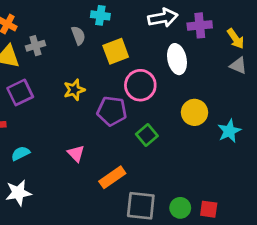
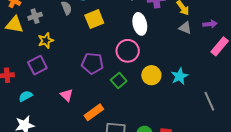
pink circle: (140, 85) -> (128, 51), moved
yellow star: (74, 90) -> (46, 40), moved
purple square: (20, 92) -> (37, 65), moved
yellow circle: (194, 112) -> (151, 75), moved

